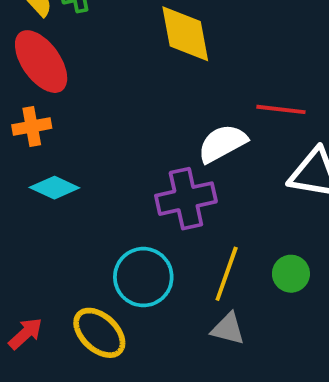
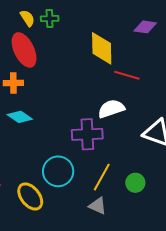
red line: (281, 109) -> (127, 75), moved

